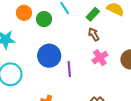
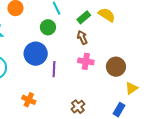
green circle: (44, 19) -> (48, 27), moved
pink cross: (100, 58) -> (86, 61), turned 35

